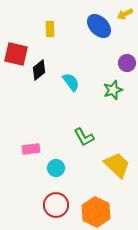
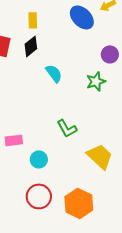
black diamond: (39, 70) -> (31, 46), moved

